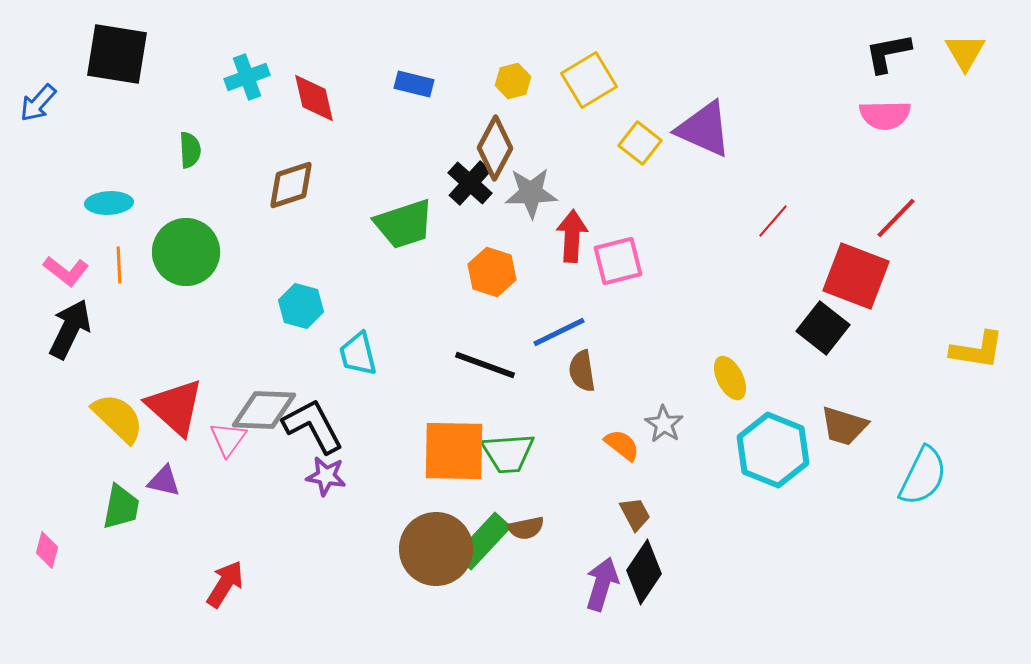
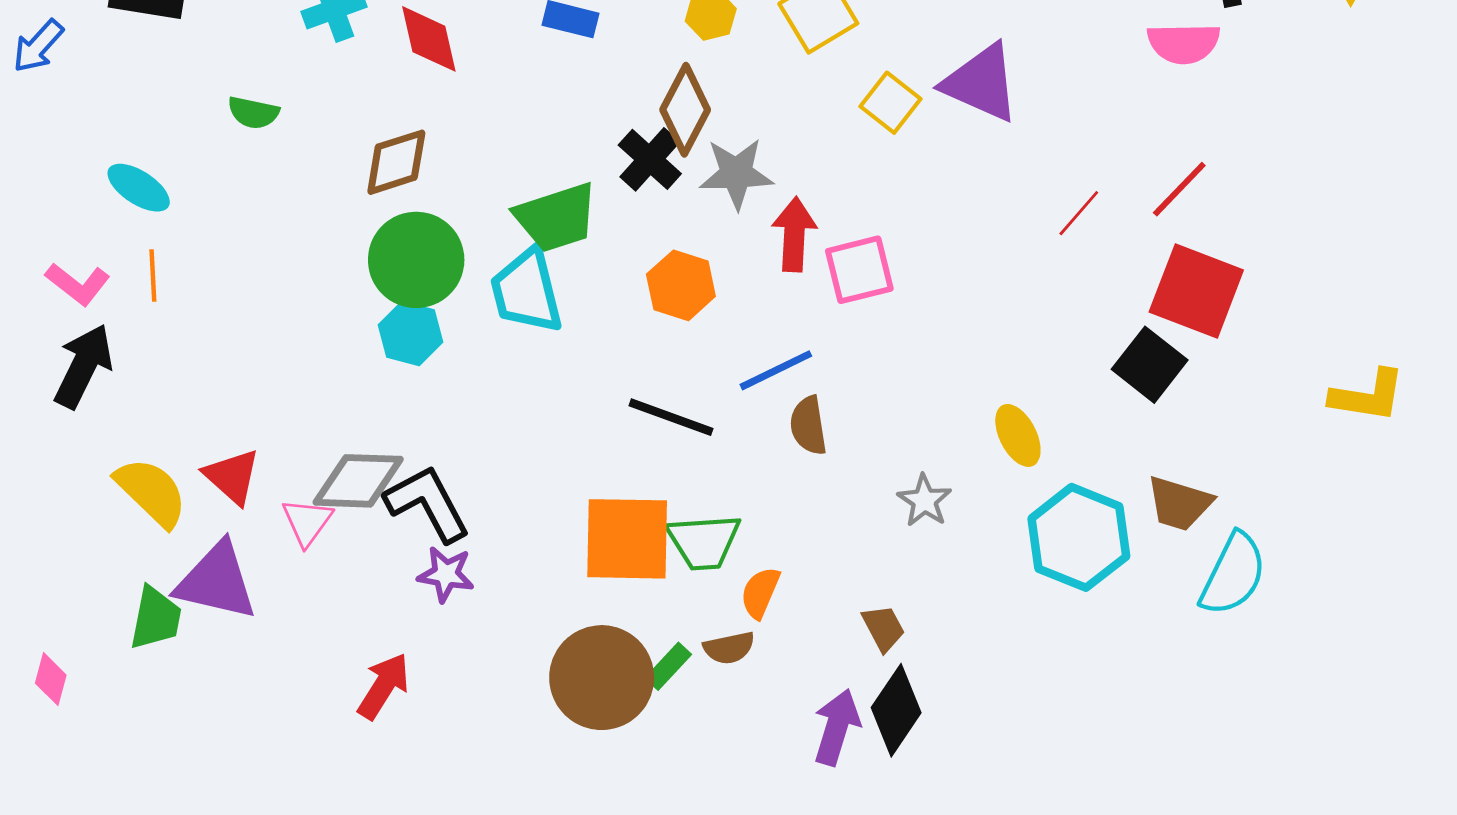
pink semicircle: (885, 115) -> (1184, 43), moved
green semicircle: (190, 150) -> (253, 113), turned 105
cyan ellipse: (109, 203) -> (139, 188), turned 36
red line: (896, 218) -> (1179, 189), moved
green circle: (186, 252) -> (416, 260), moved
cyan trapezoid: (358, 354) -> (527, 291), moved, size x1.4
red triangle: (175, 407) -> (232, 477), size x0.7
orange semicircle: (622, 445) -> (760, 593), moved, turned -105
cyan semicircle: (923, 476) -> (1233, 574), moved
purple triangle: (164, 481) -> (216, 581), size x1.8
green rectangle: (483, 541) -> (668, 666), size x0.6
red arrow: (225, 584) -> (384, 686), moved

